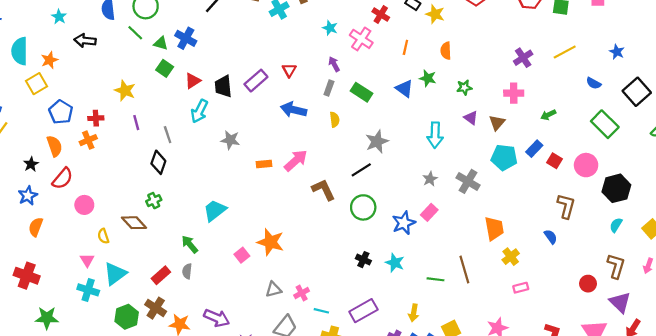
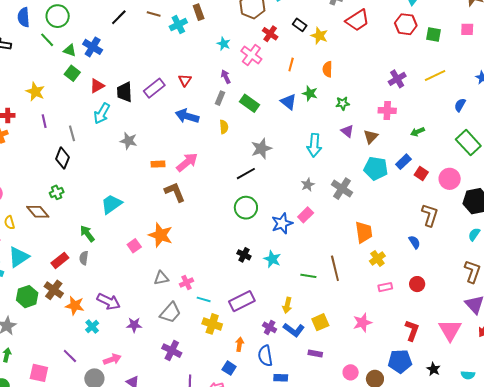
blue semicircle: (594, 83) -> (460, 105), turned 88
brown L-shape: (323, 190) -> (175, 192), moved
red circle: (588, 284) -> (417, 284), moved

